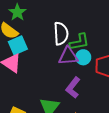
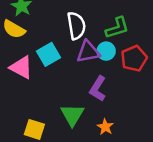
green L-shape: (79, 42) -> (117, 28), moved
cyan square: (18, 45) -> (49, 54), moved

